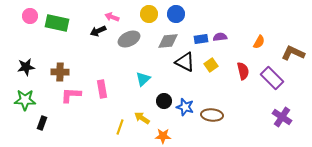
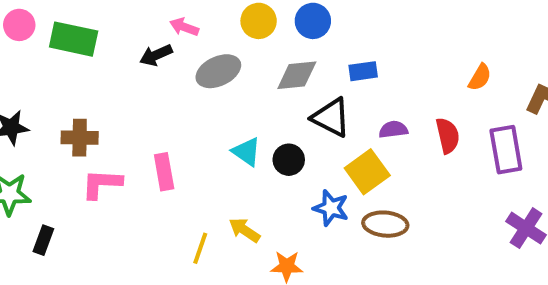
purple semicircle: (220, 37) -> (393, 130), moved
yellow square: (211, 65) -> (367, 172), moved, size x1.5
purple rectangle: (272, 78) -> (506, 150), turned 35
cyan triangle: (143, 79) -> (247, 152), turned -42
black circle: (164, 101) -> (289, 160), moved

